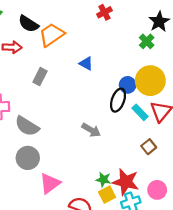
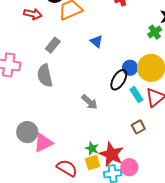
gray semicircle: (27, 126) -> (45, 75), moved, turned 35
gray circle: (28, 158) -> (27, 132), moved
pink circle: (157, 190) -> (129, 167), moved

